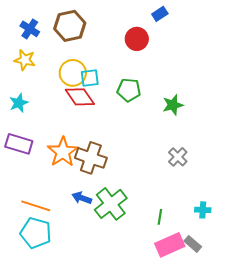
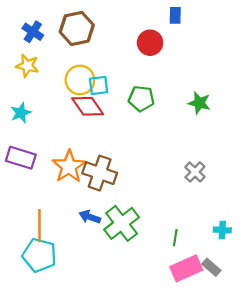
blue rectangle: (160, 14) -> (175, 15), turned -56
green star: (173, 105) -> (199, 103), moved, turned 30
orange line: (36, 206) -> (39, 226), turned 72

